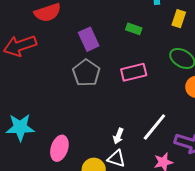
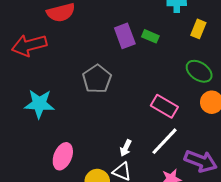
purple rectangle: (89, 39) -> (125, 36), moved
pink rectangle: (134, 72) -> (164, 106), moved, turned 40
cyan star: (20, 127) -> (39, 104), moved

